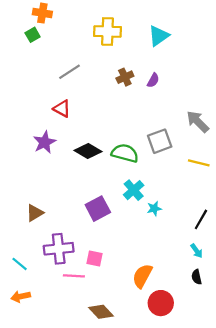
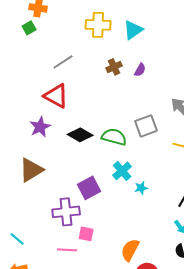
cyan triangle: (159, 36) -> (133, 30), moved
red triangle: (62, 109) -> (56, 96), size x1.5
brown triangle: (35, 213) -> (31, 170), moved, size x1.5
purple cross: (59, 249) -> (66, 212), moved

